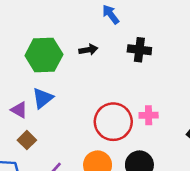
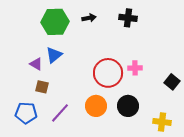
brown square: (27, 140) -> (42, 87), turned -32

